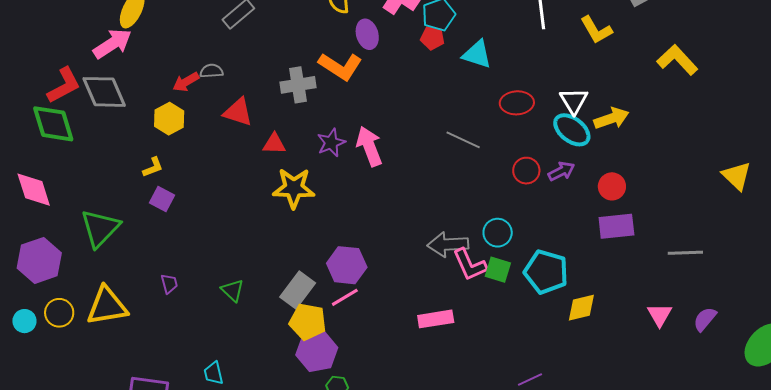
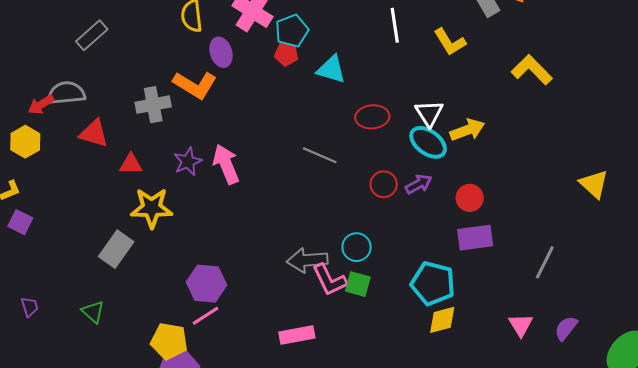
gray semicircle: (211, 71) -> (66, 93), size x1.6
gray line: (685, 253) -> (545, 262), turned -60
cyan pentagon: (546, 272) -> (433, 283), moved
gray rectangle: (298, 290) -> (116, 249), moved

